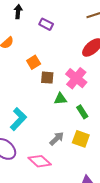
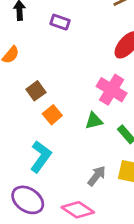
orange square: (34, 62) -> (52, 115), moved
brown square: (47, 78) -> (36, 91), moved, turned -32

